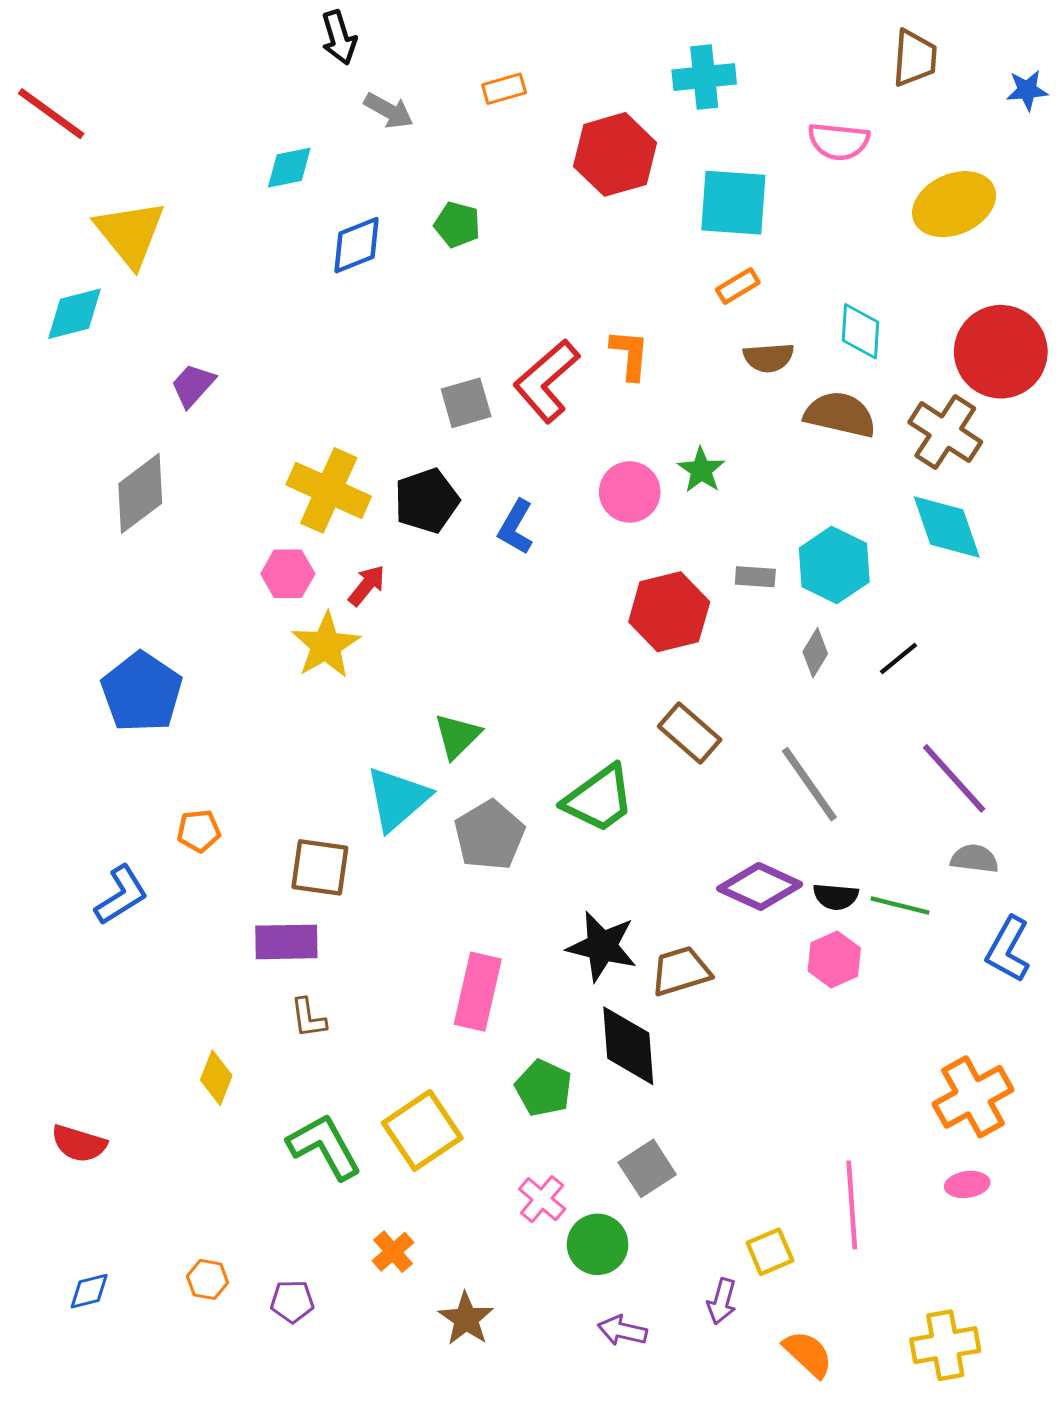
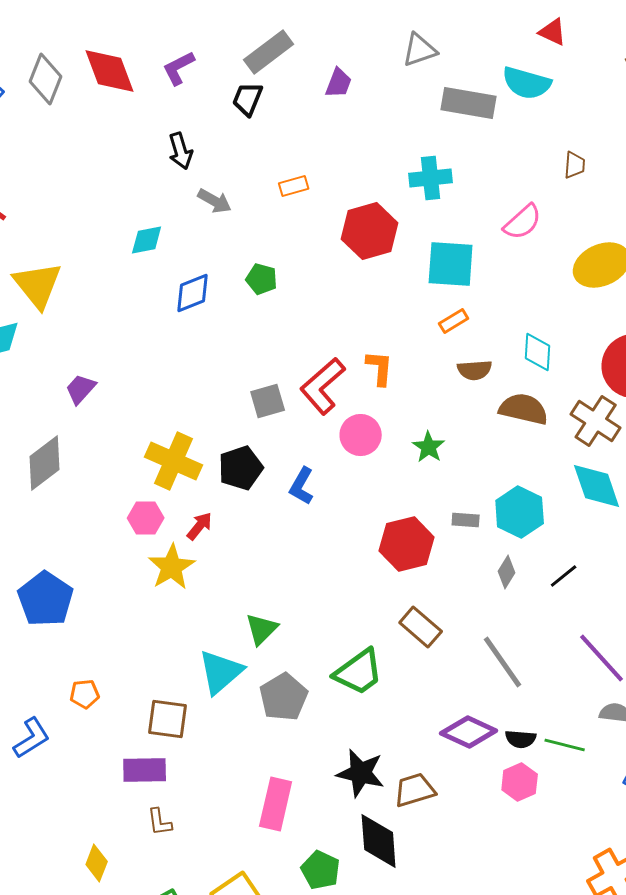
brown trapezoid: (915, 58) -> (575, 165), size x0.7
pink semicircle: (839, 141) -> (523, 222), turned -48
pink circle: (630, 492) -> (361, 435), moved

